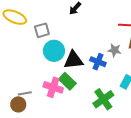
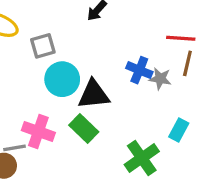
blue cross: (98, 62) -> (139, 70), moved
pink cross: (53, 87) -> (38, 132), moved

